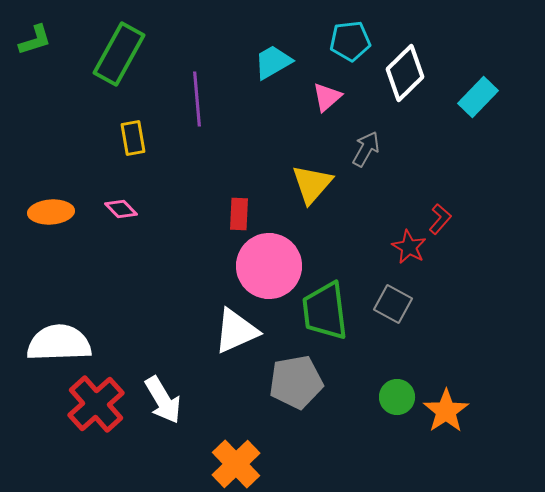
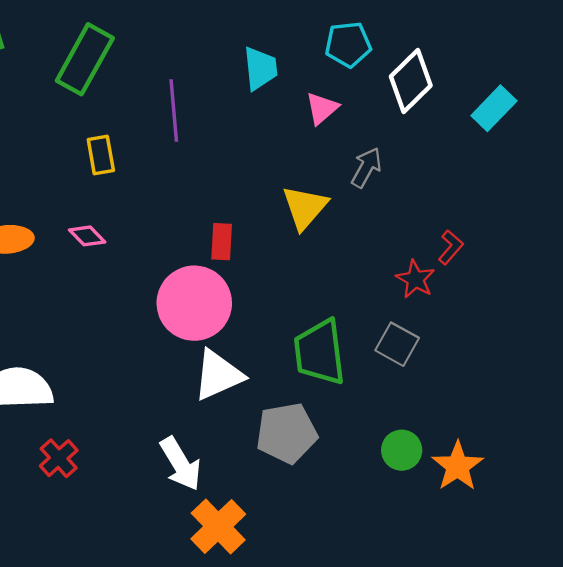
cyan trapezoid: (273, 62) -> (260, 68), turned 114
pink circle: (269, 266) -> (194, 303), moved
white arrow: (163, 400) -> (181, 464), moved
red cross: (96, 404) -> (59, 458), size x0.6

